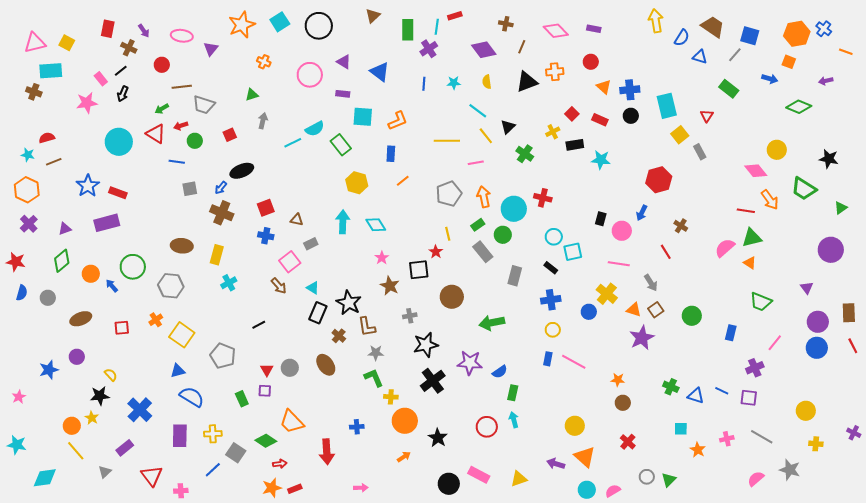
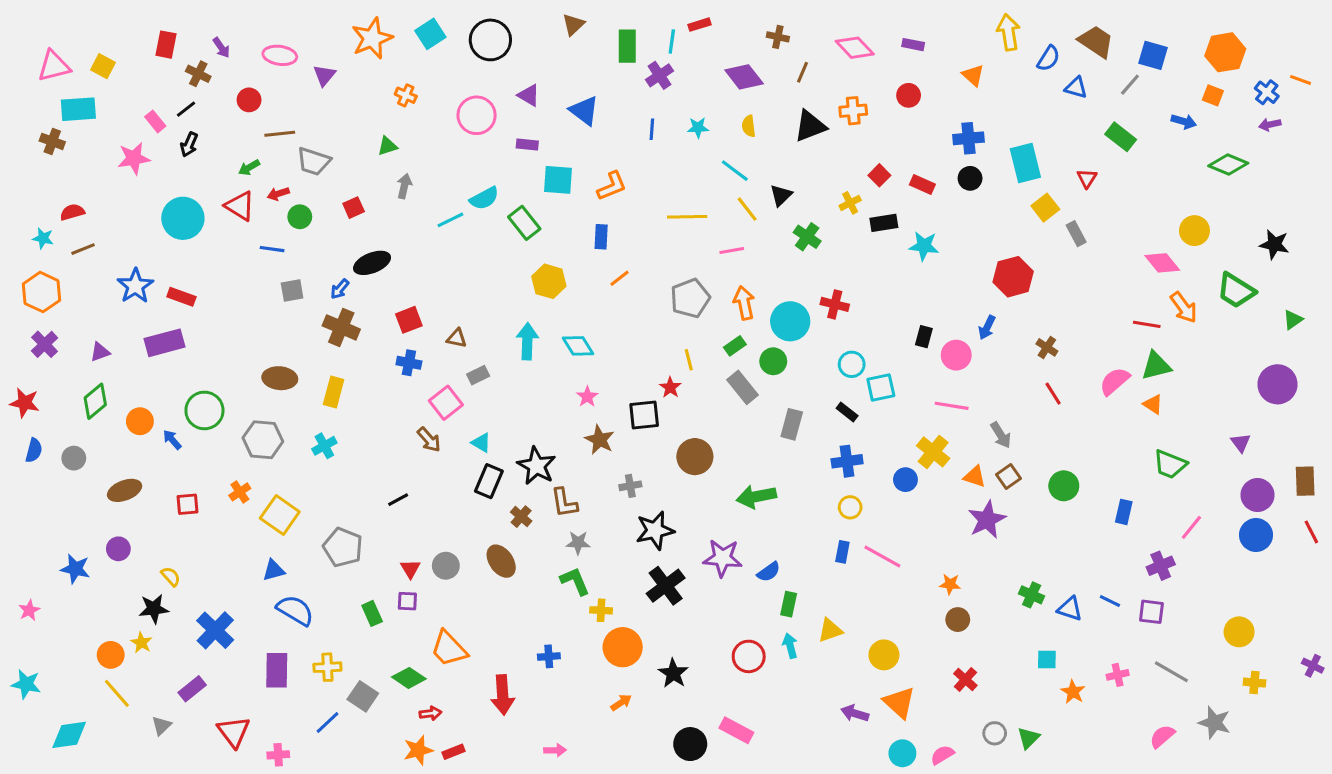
blue cross: (824, 29) -> (1267, 92), moved
orange triangle: (604, 87) -> (973, 75), moved
red line: (666, 252) -> (1053, 394), moved
cyan cross: (229, 283) -> (324, 446), moved
blue star: (49, 370) -> (75, 569), turned 30
yellow triangle: (519, 479) -> (830, 630), moved

